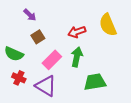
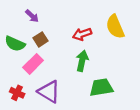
green semicircle: (14, 54) -> (15, 44), moved
pink rectangle: (52, 60) -> (33, 64), moved
red cross: (19, 78) -> (17, 93), moved

